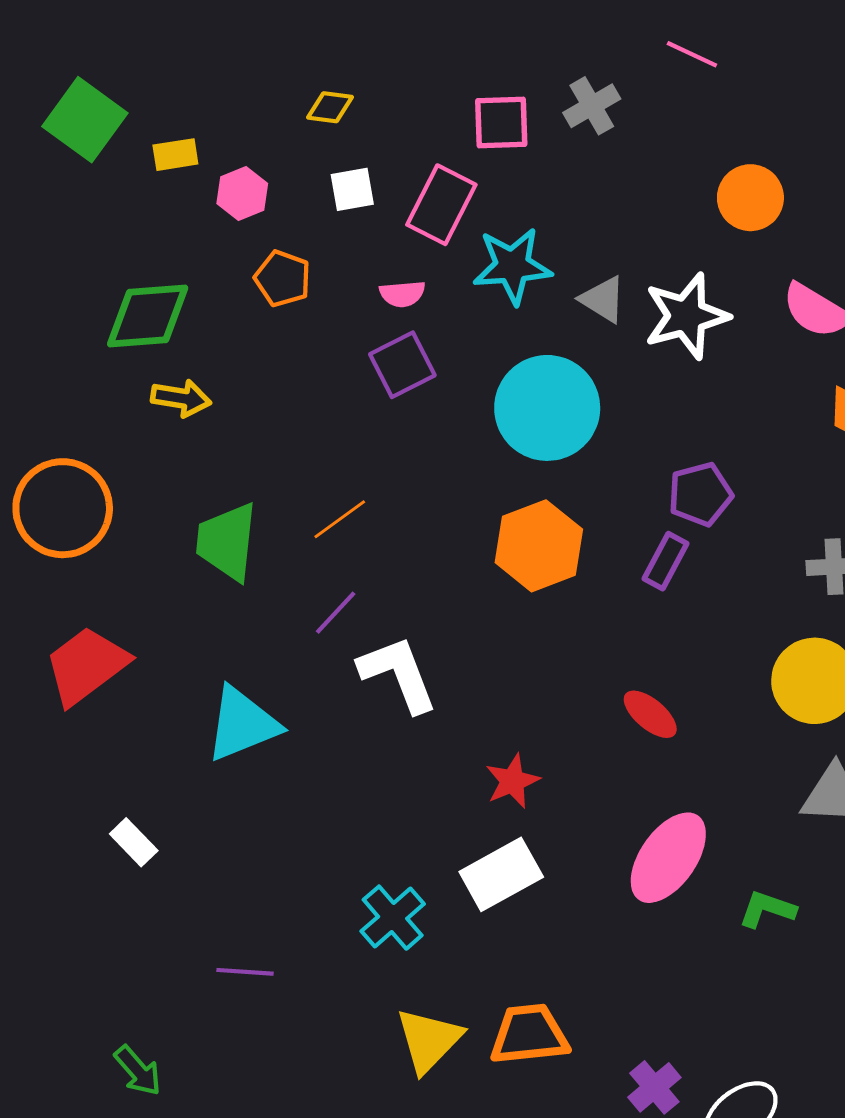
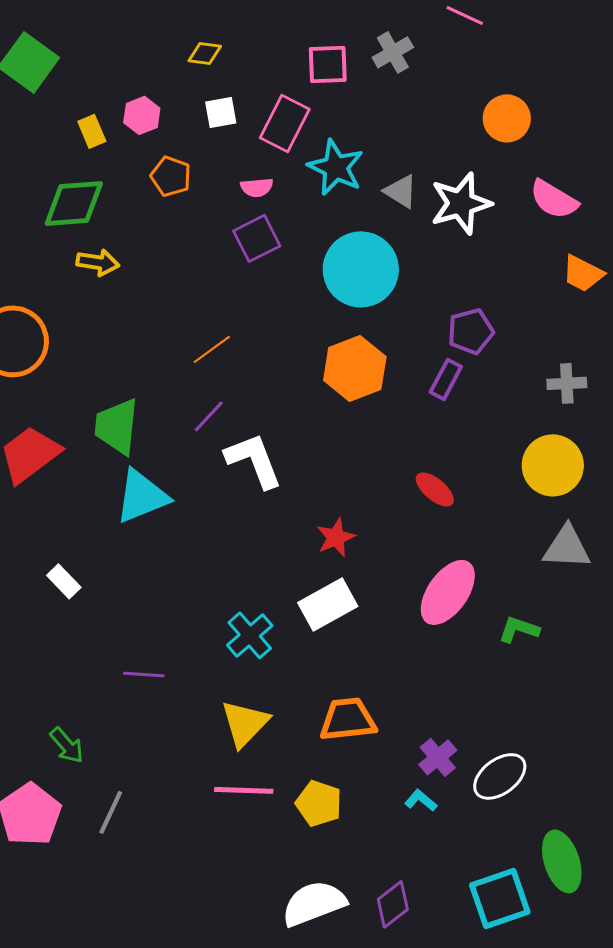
yellow rectangle: (175, 155) -> (92, 131), moved, turned 76
cyan star: (512, 266) -> (336, 167), turned 30
green trapezoid: (227, 542) -> (117, 426), moved
yellow triangle: (429, 1040) -> (245, 723), moved

